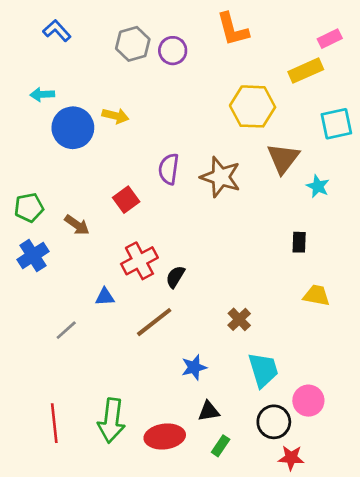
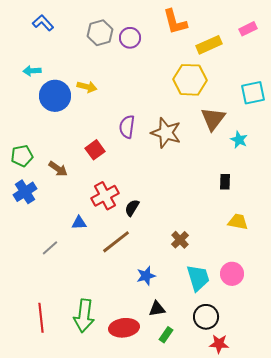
yellow rectangle: (306, 71) -> (209, 45), moved
pink circle: (308, 401) -> (232, 274), moved

